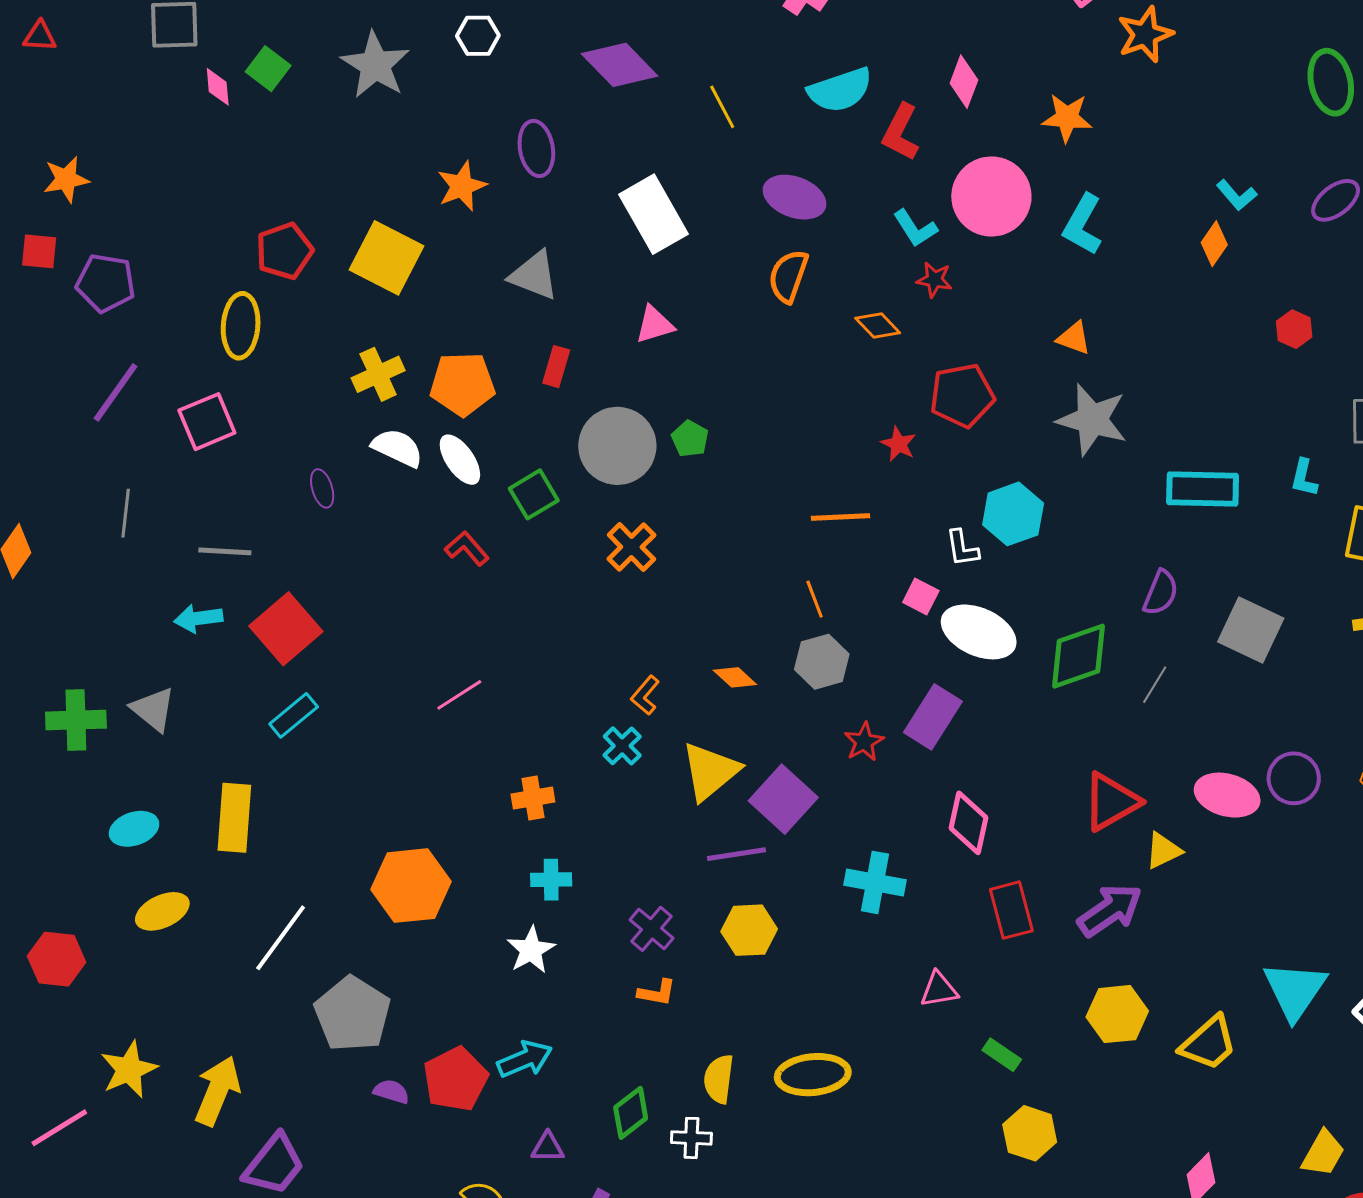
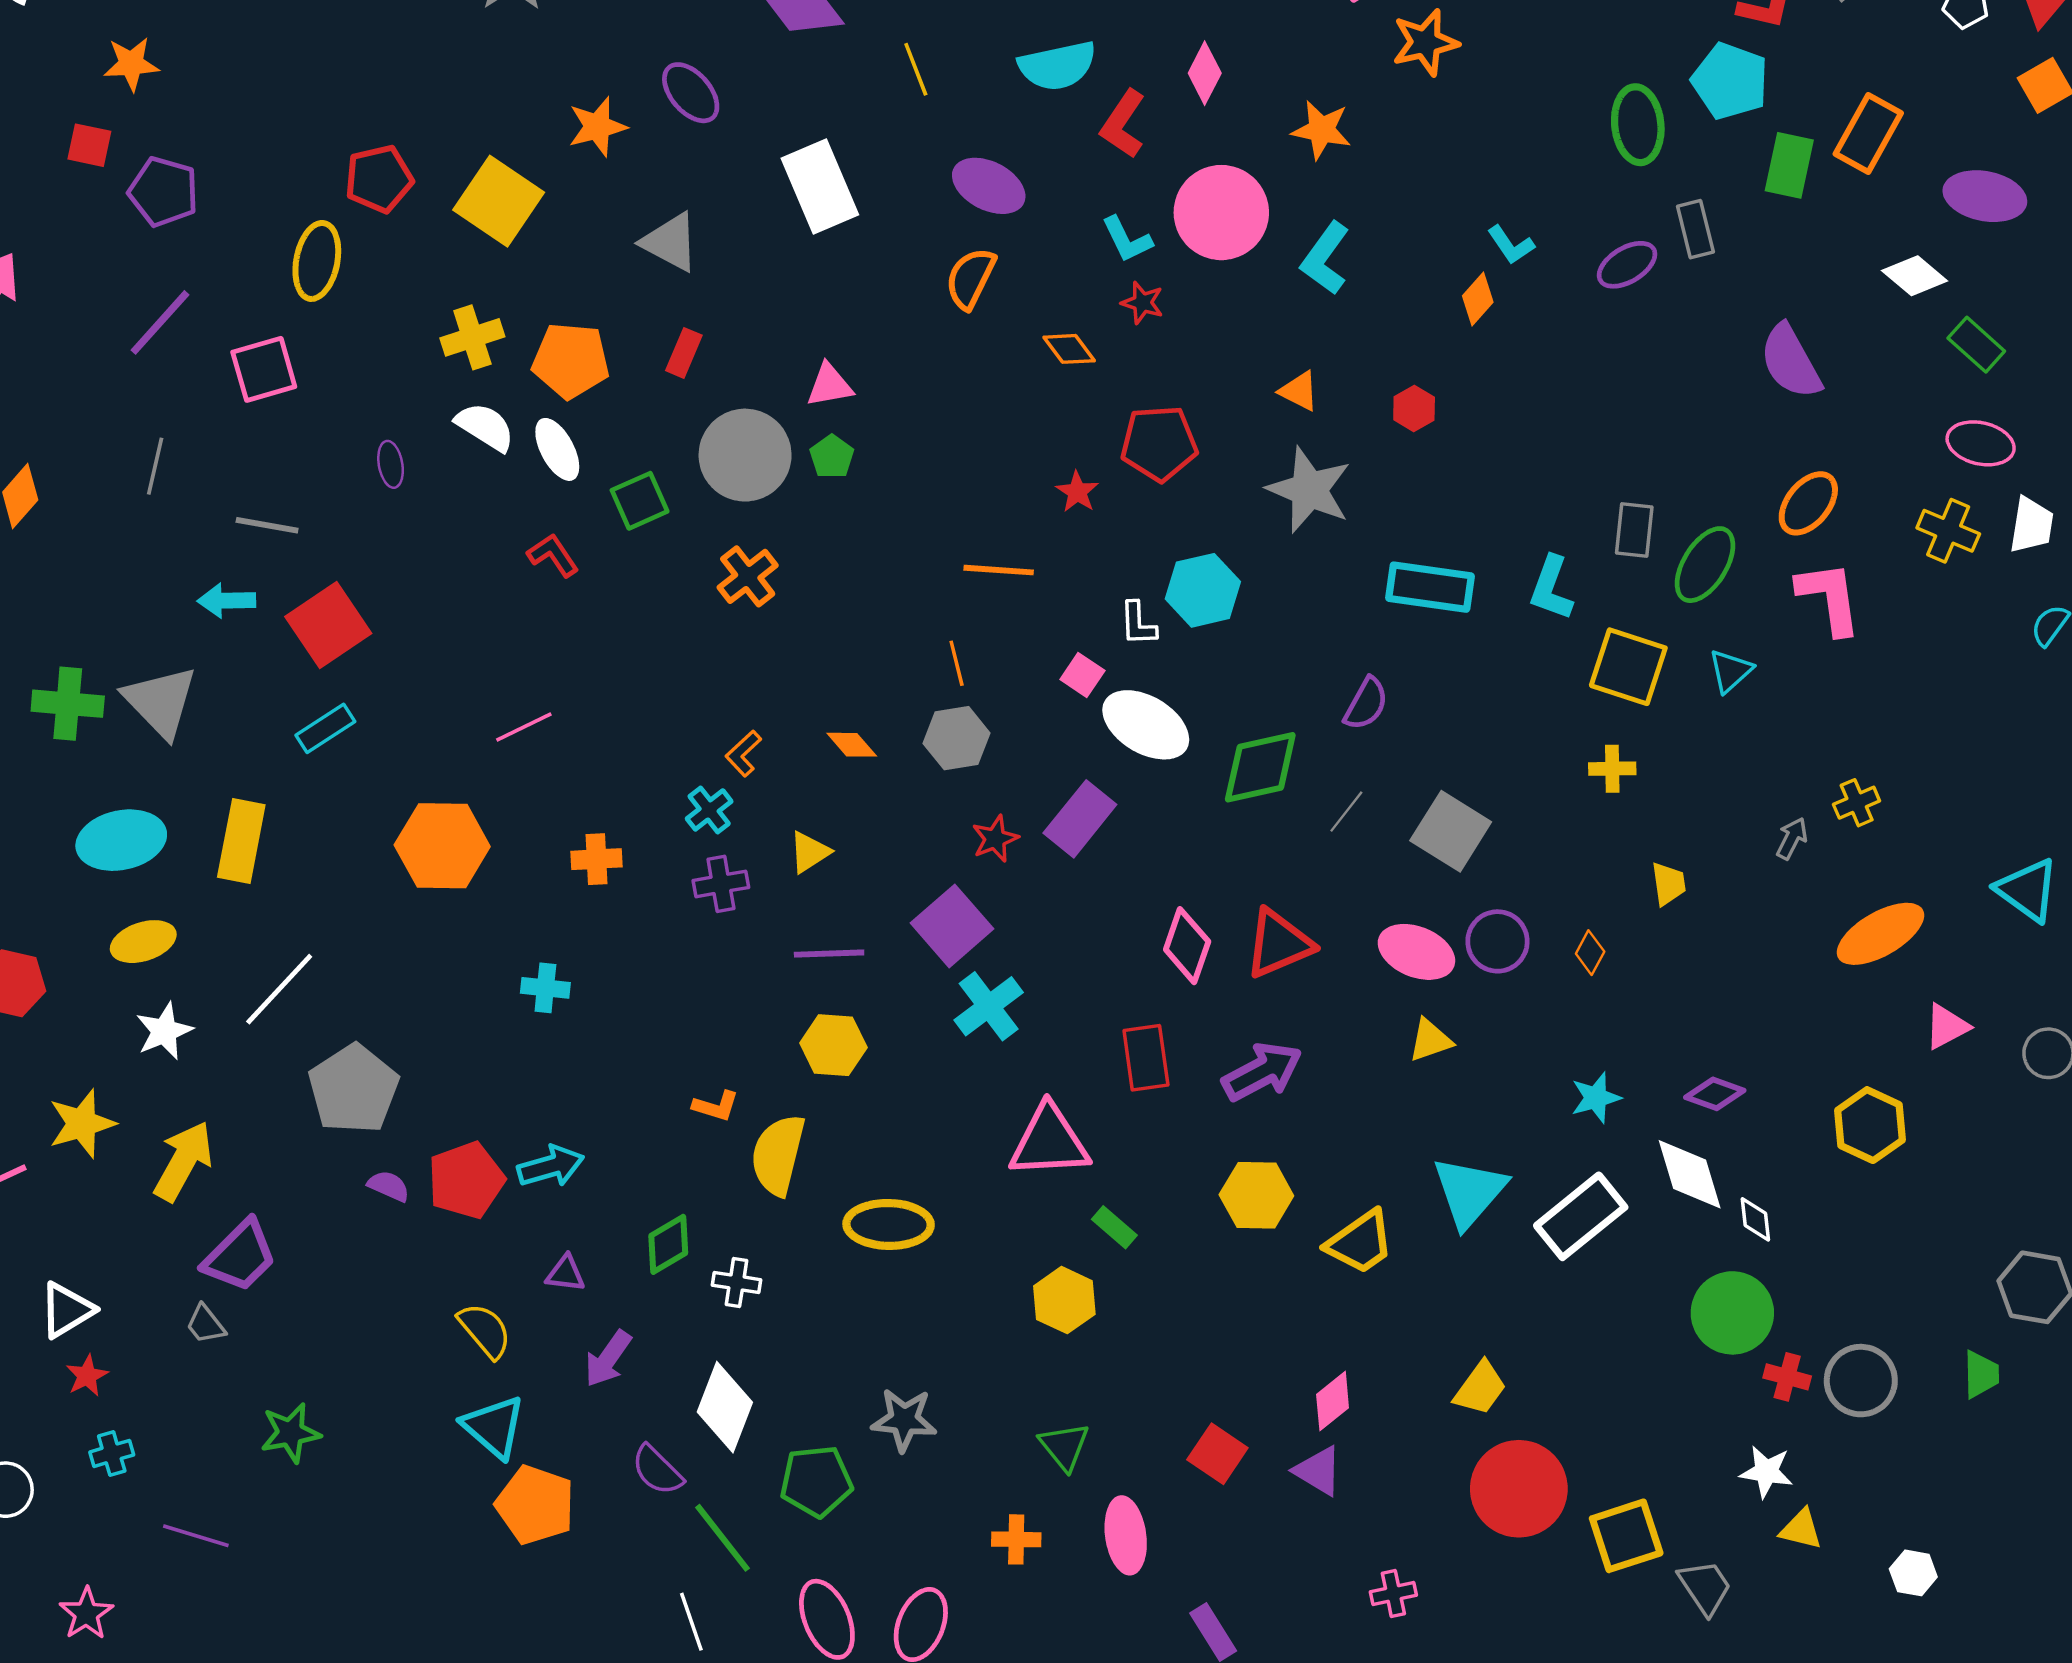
purple ellipse: (536, 148) -> (691, 93), turned -38
pink triangle: (654, 325) -> (829, 385), moved
red hexagon: (1294, 329) -> (1414, 408), moved
cyan L-shape: (1304, 478) -> (1551, 588), size x1.4
gray square: (1251, 630) -> (1451, 831), moved
gray triangle: (153, 709) -> (161, 702), size x1.4
yellow triangle: (710, 771) -> (809, 852), size x0.6
purple square: (783, 799) -> (952, 926), moved
pink diamond: (969, 823) -> (1187, 946), moved
cyan ellipse: (134, 829) -> (121, 840), size x1.5
yellow triangle: (1163, 851) -> (1430, 1040), moved
cyan cross: (551, 880) -> (545, 988), moved
cyan cross: (875, 882) -> (989, 1006), turned 36
orange hexagon: (411, 886) -> (442, 846), moved
purple cross: (651, 929) -> (721, 884), moved, turned 33
white star: (531, 950) -> (164, 1031), moved
pink triangle: (939, 990) -> (1049, 1142), size x1.8
yellow semicircle: (719, 1079) -> (778, 1155), moved, size x1.4
yellow hexagon: (1030, 1133) -> (1064, 1300), moved

